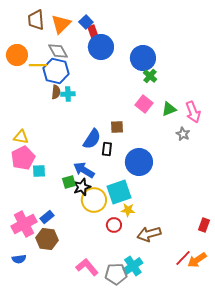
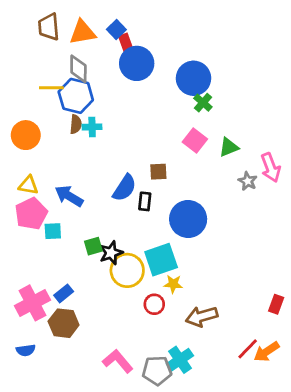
orange triangle: (61, 24) -> (83, 32), turned 35
gray diamond: (58, 51) -> (78, 69), turned 30
orange circle: (17, 55) -> (26, 135), moved
pink arrow: (193, 112) -> (271, 168), moved
blue arrow: (84, 170) -> (69, 196), moved

